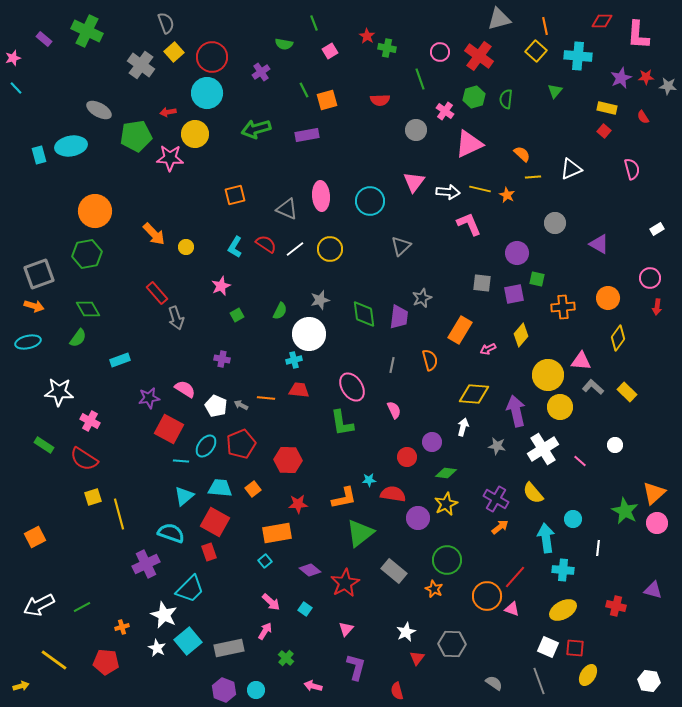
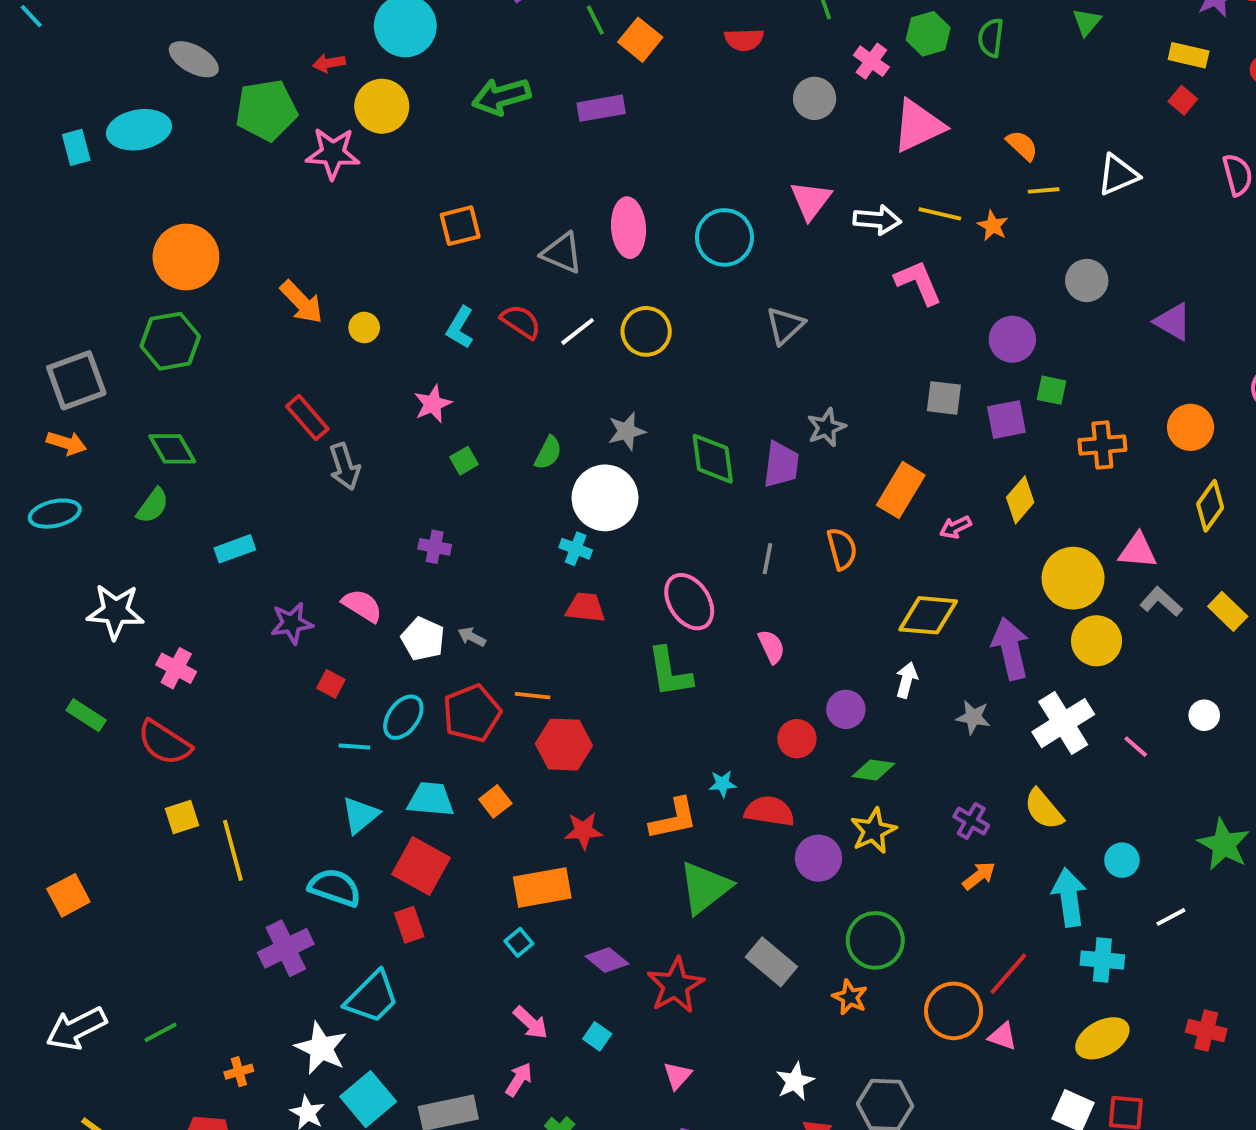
orange square: (327, 100) -> (640, 40), turned -35
cyan cross: (294, 360) -> (576, 549), turned 35
orange line: (266, 398) -> (533, 696), moved
red square: (169, 429) -> (331, 684), size x0.5
purple cross: (496, 499) -> (971, 821), size x0.7
white line: (598, 548) -> (1171, 917), turned 56

